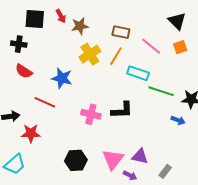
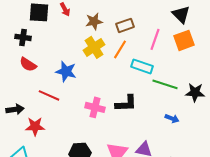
brown star: (80, 26) -> (94, 21), moved
brown rectangle: (121, 32) -> (125, 25), turned -30
pink line: (151, 46) -> (155, 39), turned 70
orange square: (180, 47) -> (184, 40), size x1.5
blue arrow: (178, 120) -> (172, 118), moved

